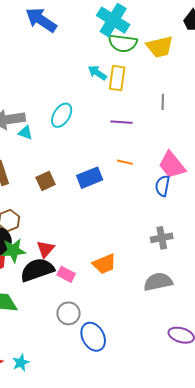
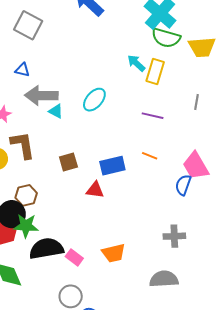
red triangle: (46, 249) -> (95, 190), moved, turned 48

